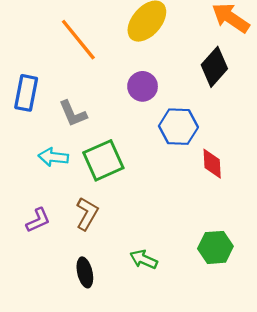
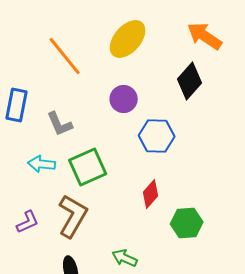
red diamond: (212, 164) -> (151, 194), moved, turned 44
brown L-shape: (87, 214) -> (73, 216), size x1.4
green hexagon: (215, 247) -> (187, 223), moved

